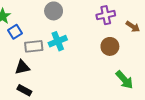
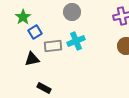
black triangle: (22, 67) -> (32, 59), moved

